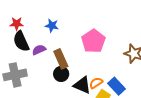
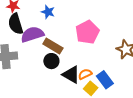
purple semicircle: (39, 50) -> (32, 34), size x1.6
brown rectangle: (61, 59) -> (53, 46), turned -42

